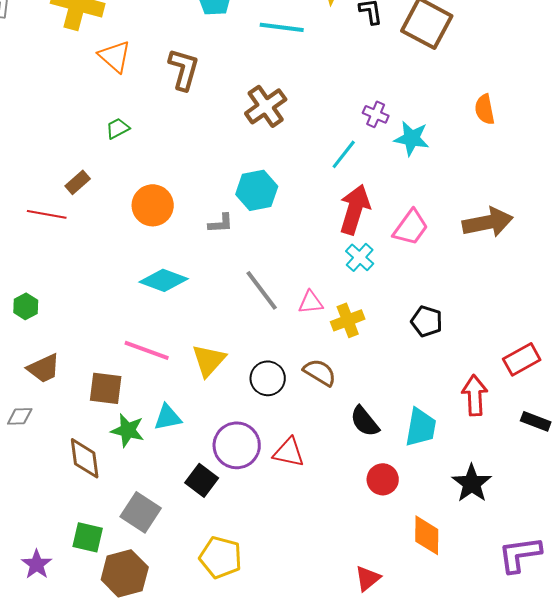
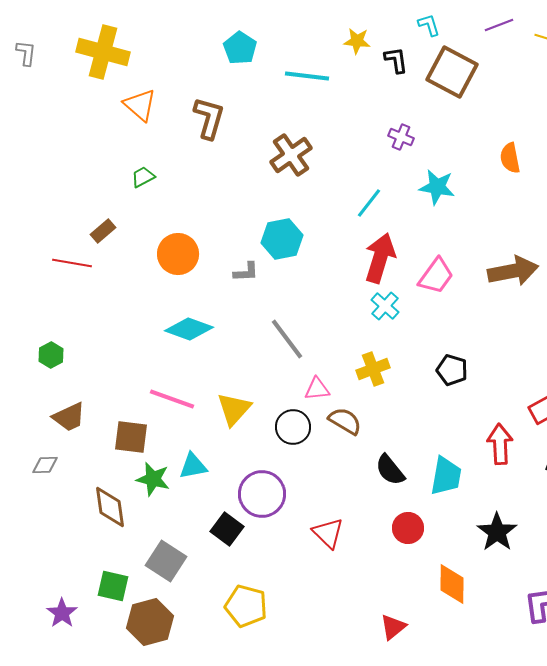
purple cross: (376, 114) -> (401, 137), moved
pink triangle: (311, 302) -> (317, 389), moved
red triangle: (289, 452) -> (328, 533), moved, turned 32

